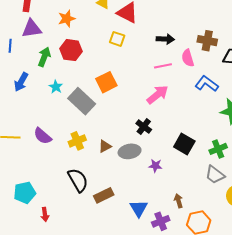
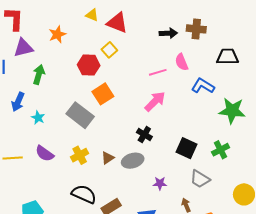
yellow square: (117, 39) -> (109, 50), turned 35
black arrow: (165, 39) -> (168, 33), moved
brown cross: (207, 41) -> (196, 29), moved
red hexagon: (71, 50) -> (89, 65), moved
cyan star: (56, 87) -> (38, 118), moved
purple star: (155, 166) -> (160, 183), moved
gray trapezoid: (215, 175) -> (200, 179), moved
black semicircle: (78, 180) -> (84, 194), turned -30

